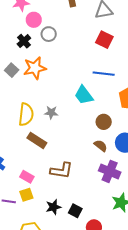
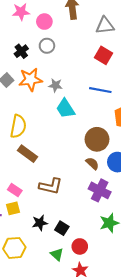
pink circle: (34, 20) -> (44, 22), moved
cyan trapezoid: (84, 95) -> (65, 109), moved
gray star: (51, 113) -> (55, 85), moved
brown circle: (104, 122) -> (97, 139), size x1.5

